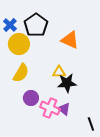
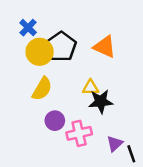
black pentagon: (36, 25) -> (61, 47), moved
pink cross: (50, 108) -> (79, 133), turned -36
purple triangle: (64, 109) -> (115, 144), moved, turned 40

